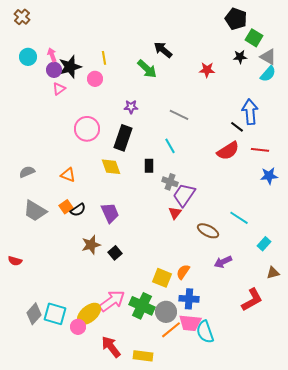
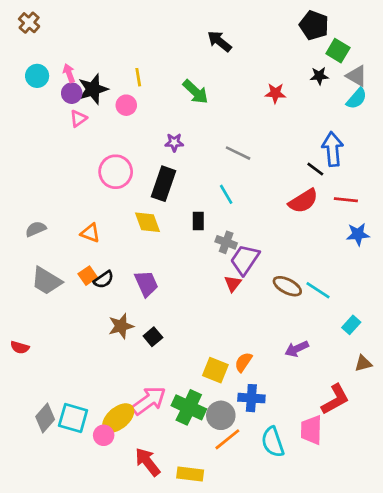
black arrow: (163, 50) -> (219, 41), moved
brown ellipse: (208, 231) -> (287, 286), moved
pink trapezoid: (190, 323) -> (311, 430), moved, turned 85

